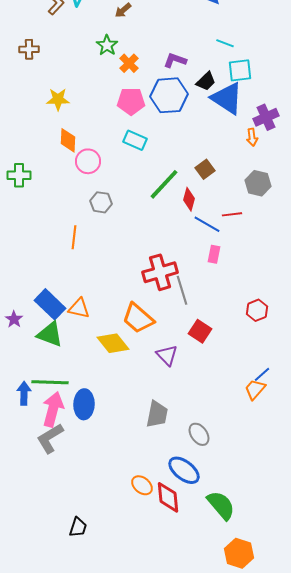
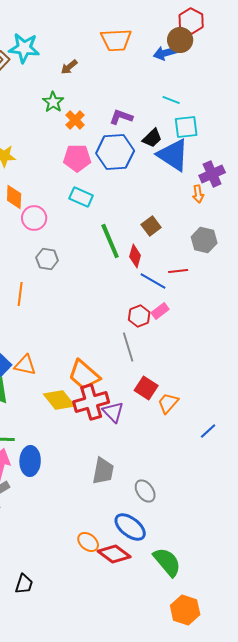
green line: (164, 184) -> (110, 241), turned -66
pink rectangle: (214, 254) -> (160, 311), turned 42
red cross: (160, 272) -> (91, 402), moved
red hexagon: (257, 310) -> (139, 316), moved
orange trapezoid: (255, 389) -> (168, 403), moved
red diamond: (168, 497) -> (114, 554), turned -48

